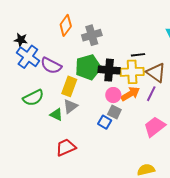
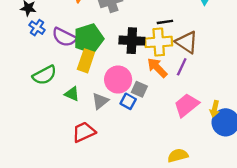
blue cross: (28, 57) -> (37, 28), size x0.6
green pentagon: (88, 67) -> (89, 39), moved
orange arrow: (130, 94) -> (157, 68), turned -102
pink circle: (113, 95) -> (118, 80), moved, size x1.5
gray triangle: (70, 106) -> (100, 101), moved

